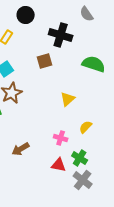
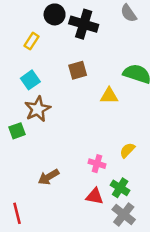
black cross: (61, 35) -> (84, 24), moved
yellow triangle: (68, 99) -> (109, 96), moved, turned 42

